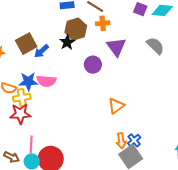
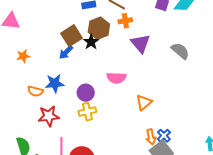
brown square: (26, 44) -> (71, 36), moved
gray semicircle: (155, 46) -> (180, 51), moved
purple circle: (93, 65) -> (86, 93), moved
pink semicircle: (46, 81) -> (116, 78), moved
yellow cross: (22, 98) -> (87, 112), moved

